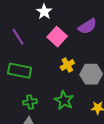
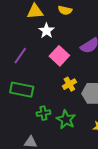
purple line: (18, 37) -> (20, 56), turned 66
green cross: (30, 102) -> (43, 113), moved

